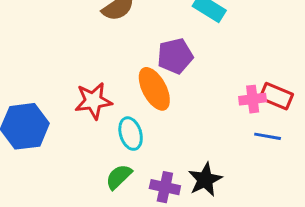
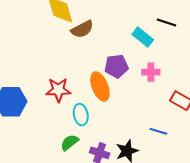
pink cross: (253, 99) -> (151, 72), moved
blue line: (268, 136) -> (158, 131), moved

